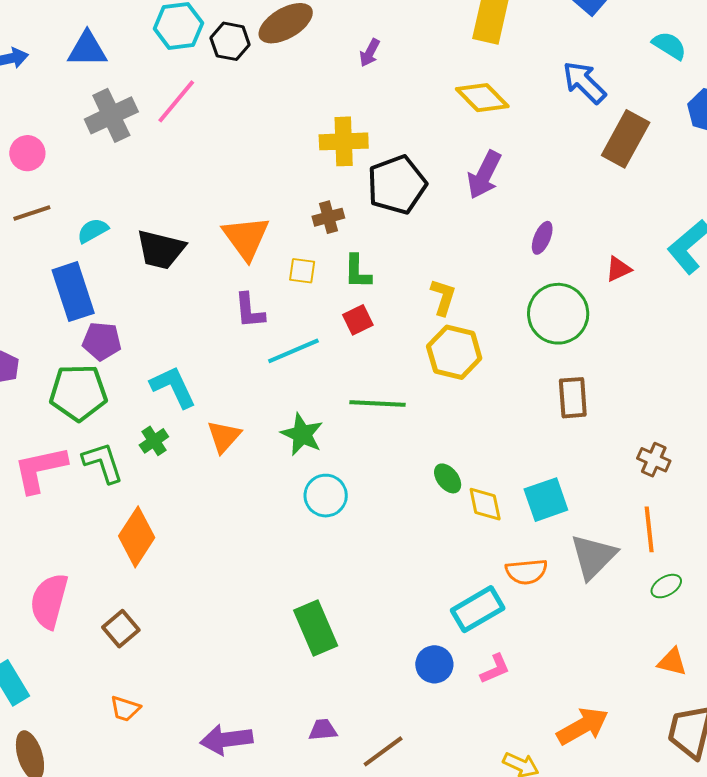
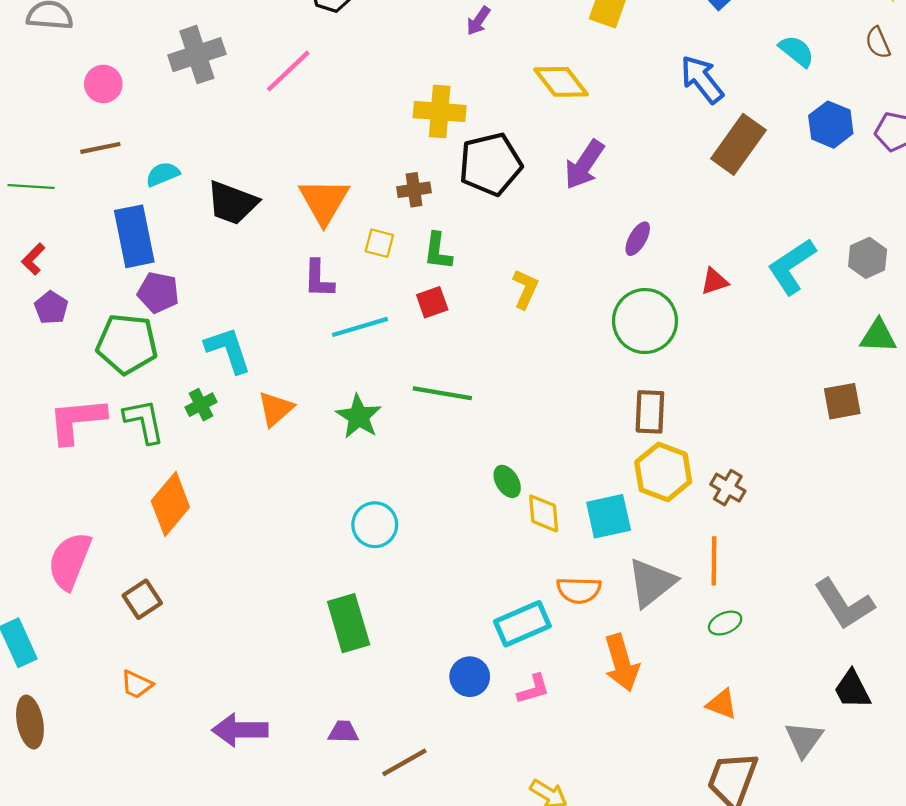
yellow diamond: (482, 98) -> (561, 82), moved
pink line: (176, 101) -> (288, 71), moved
yellow hexagon: (454, 352) -> (663, 472), moved
cyan circle: (326, 496) -> (375, 525), moved
orange arrow: (583, 726) -> (622, 663), moved, turned 96

